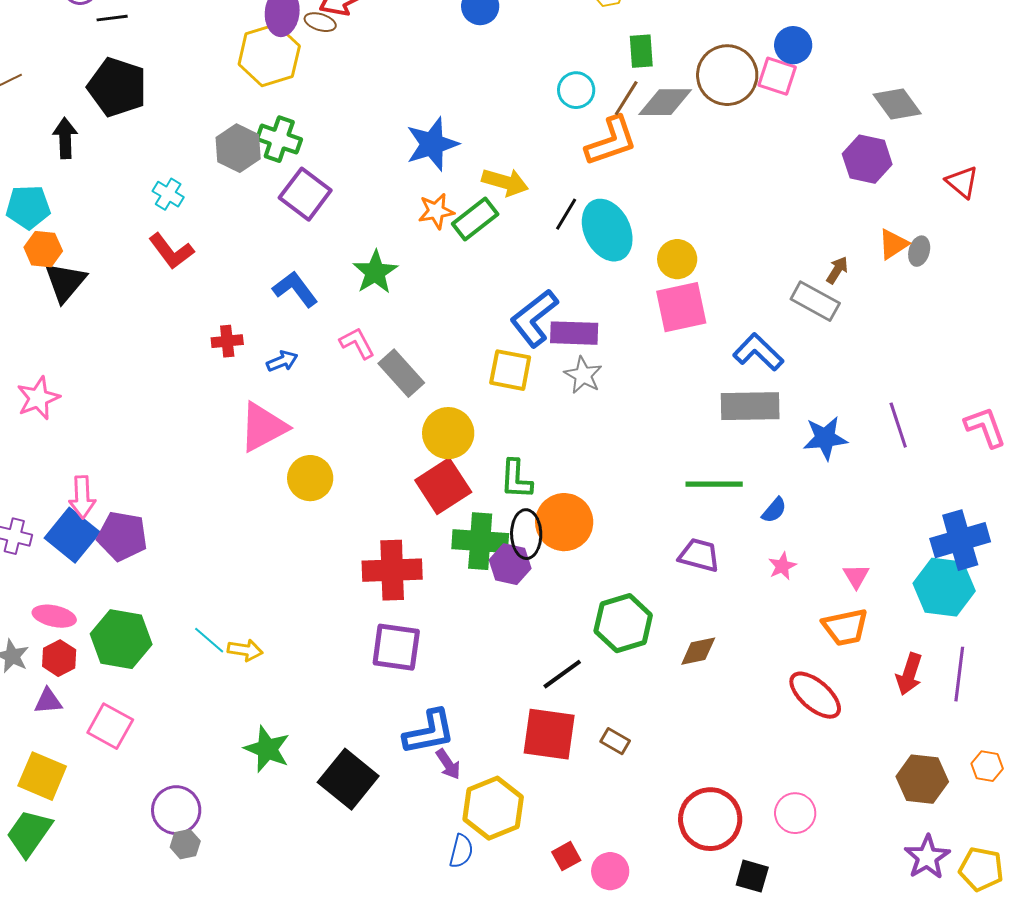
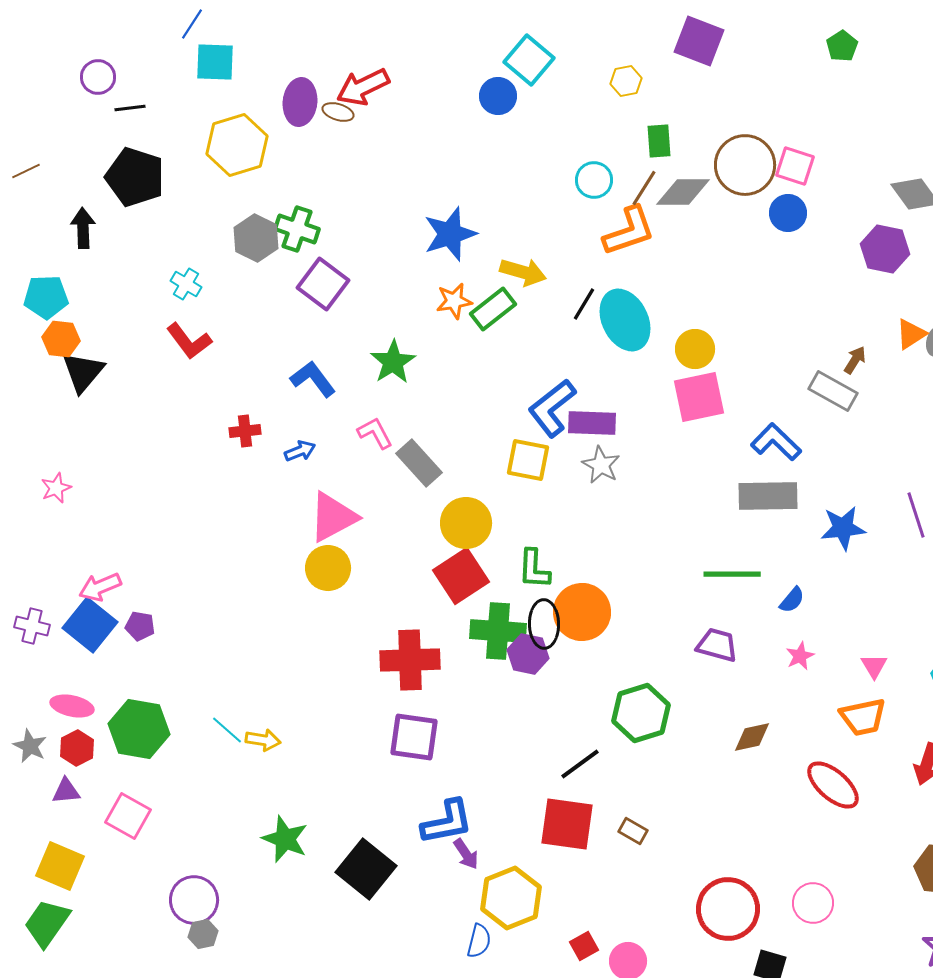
blue circle: (793, 45) -> (788, 213), moved
yellow hexagon: (269, 55) -> (237, 145), moved
pink star: (38, 398) -> (56, 488), size x0.7
pink triangle: (263, 427) -> (333, 517), moved
pink arrow: (82, 497) -> (100, 587), turned 69
purple pentagon: (122, 536) -> (140, 626), size x0.6
brown diamond: (698, 651) -> (752, 737), moved

